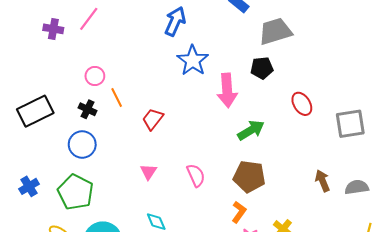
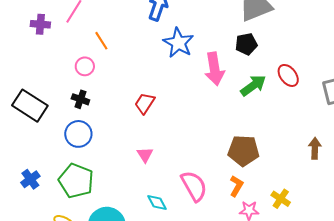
orange line: (117, 97) -> (101, 41), moved
black rectangle: (35, 111) -> (30, 106), turned 64
green arrow: (251, 130) -> (253, 86), moved
pink semicircle: (196, 175) -> (194, 186), moved, size x1.4
brown arrow: (322, 181) -> (315, 148), turned 30

